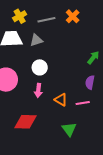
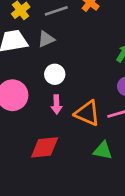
orange triangle: (61, 100) -> (87, 113), size x1.5
green triangle: (69, 129) -> (103, 151), turned -35

